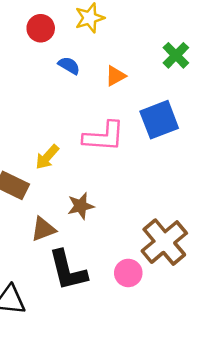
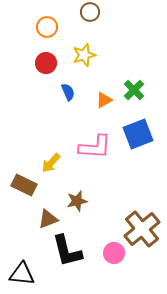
green cross: (176, 55) -> (134, 90), moved
blue semicircle: (69, 66) -> (68, 92), turned 36

